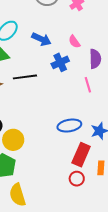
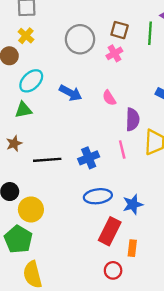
blue cross: (60, 62) -> (89, 158), moved
black line: (25, 77) -> (47, 160), moved
red circle: (77, 179) -> (113, 270), moved

